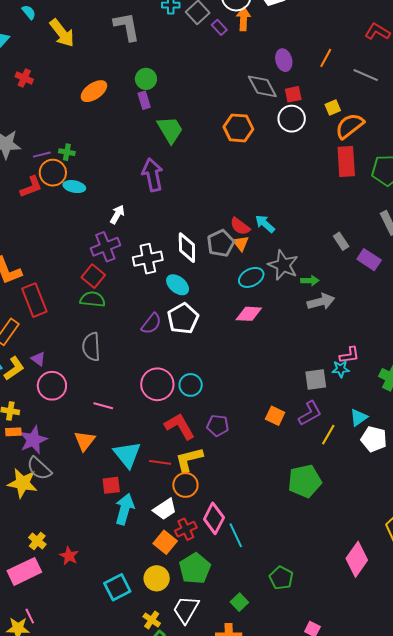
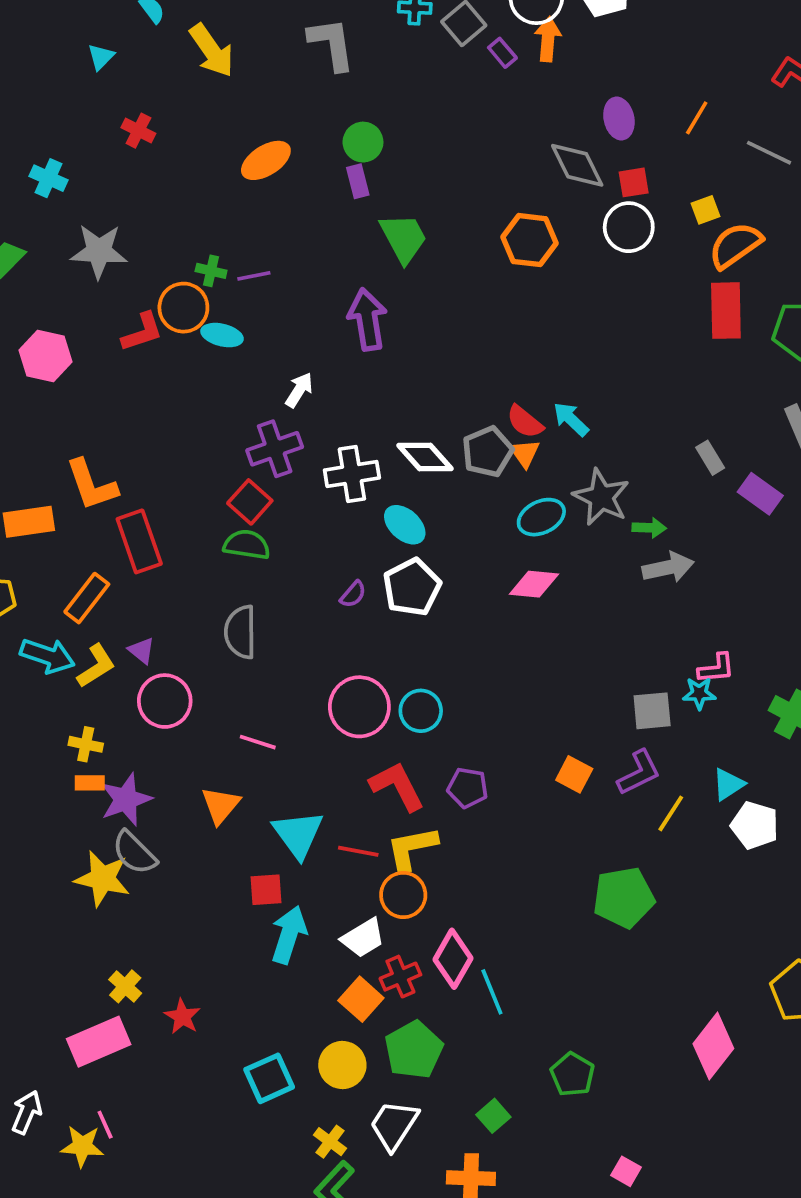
purple line: (42, 155) -> (254, 276), moved
white diamond: (187, 248) -> (425, 457), turned -44
purple semicircle: (151, 324) -> (353, 594), size x0.7

